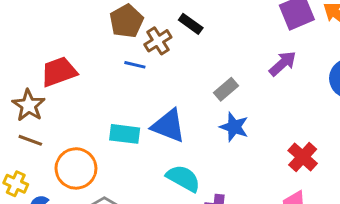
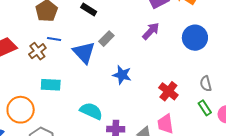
brown cross: (158, 41) -> (37, 51), moved
gray rectangle: (226, 89) -> (106, 39), moved
blue triangle: (168, 126) -> (84, 52), moved, turned 30

